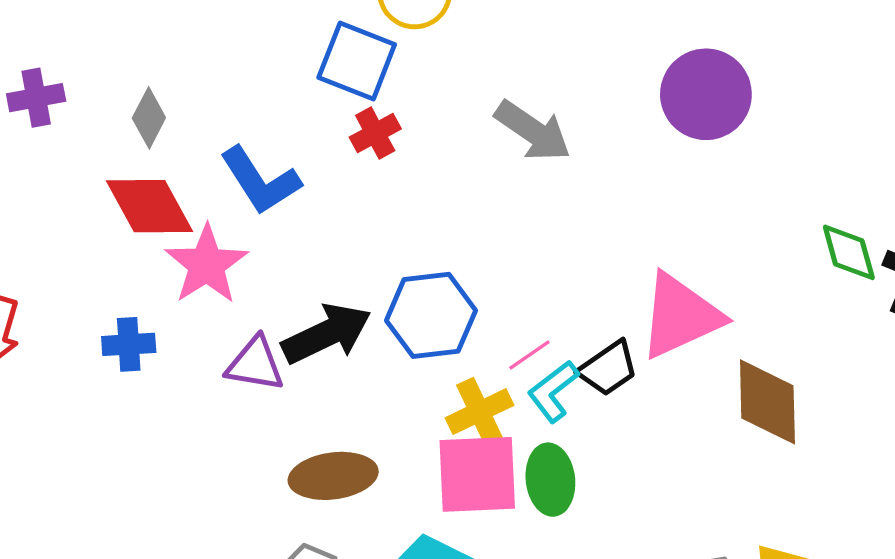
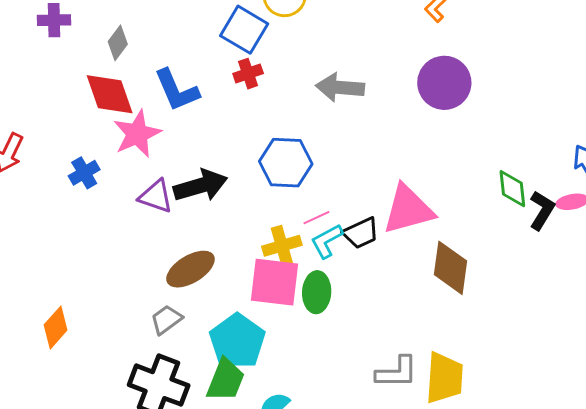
gray arrow: (533, 131) -> (340, 87), turned 141
blue hexagon: (431, 315) -> (286, 163), moved
blue cross: (129, 344) -> (84, 173), turned -36
brown ellipse: (333, 476) -> (190, 269), turned -33

